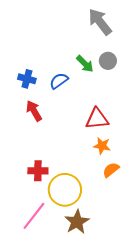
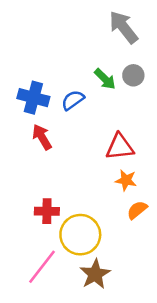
blue cross: (27, 79) -> (33, 98), size x1.4

